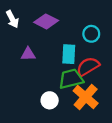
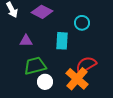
red semicircle: (88, 67) -> (86, 65), moved
green trapezoid: (71, 79) -> (35, 66), moved

